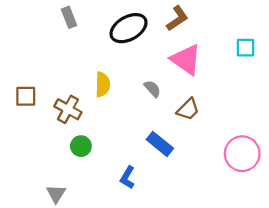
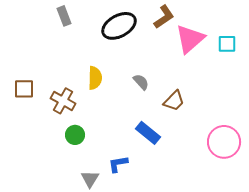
pink triangle: (186, 60) -> (190, 39), moved, turned 44
blue L-shape: (127, 177) -> (118, 164), turned 50
gray triangle: (56, 194) -> (90, 179), moved

